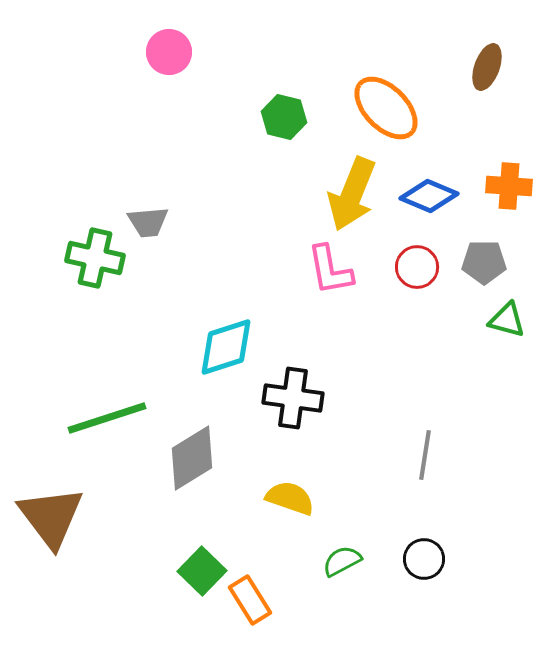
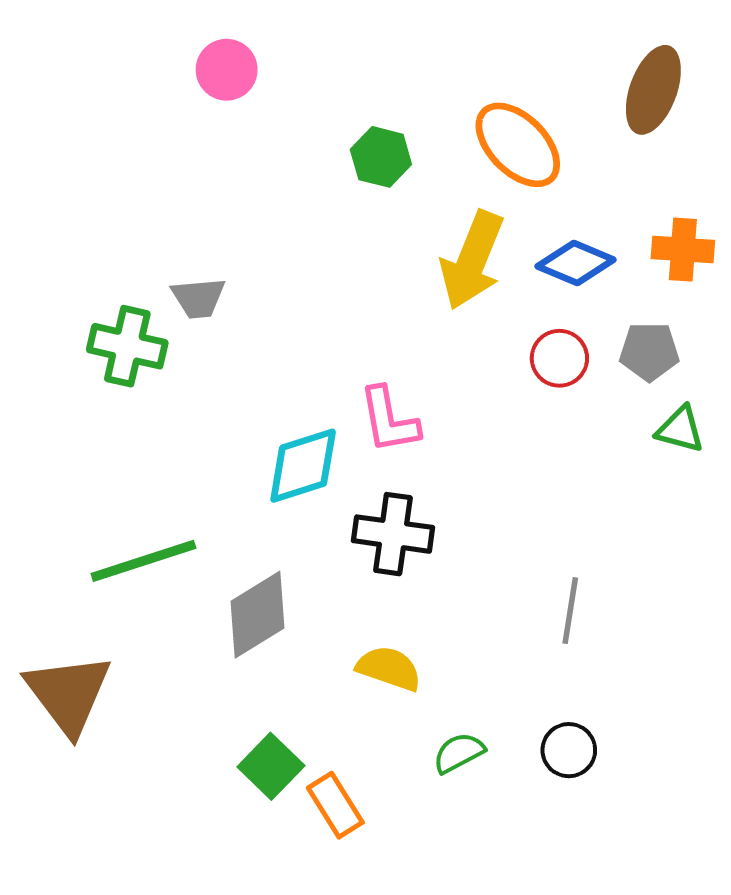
brown ellipse: (487, 67) -> (653, 90), size x1.4
pink L-shape: (330, 270) -> (389, 420), moved

